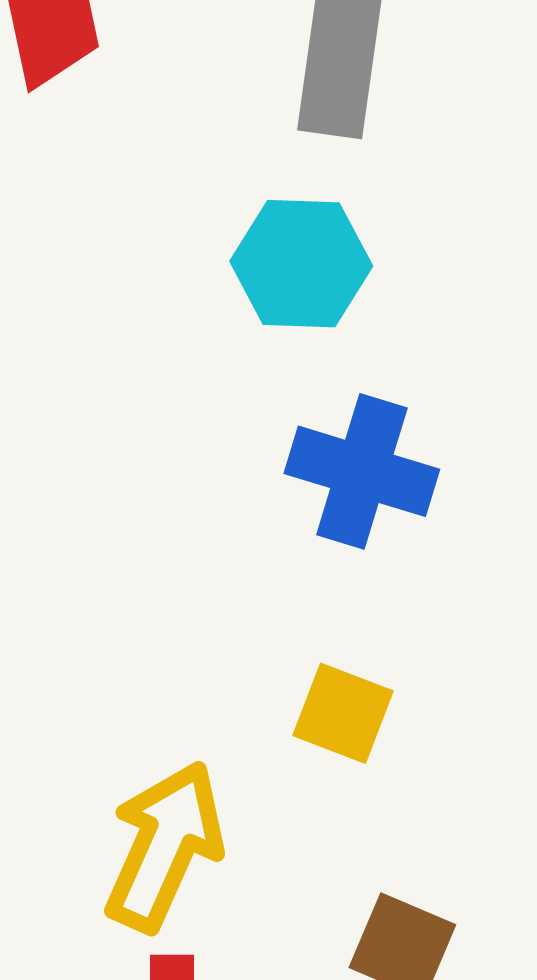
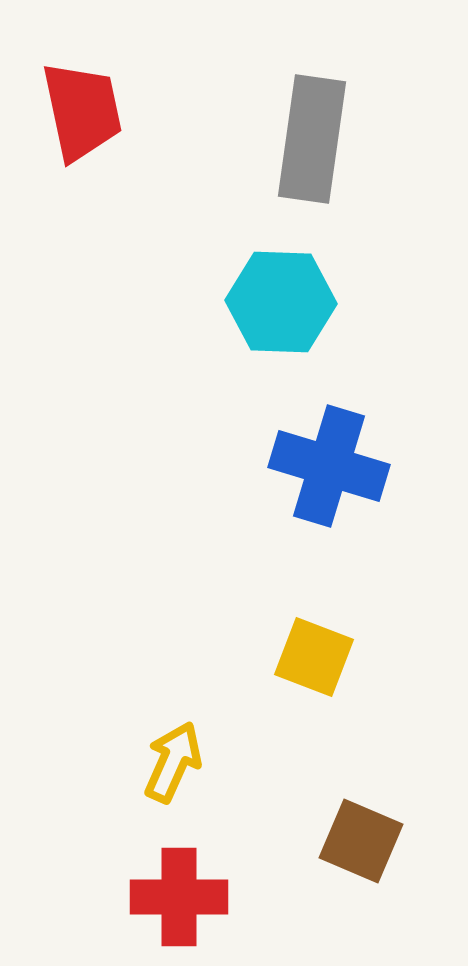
yellow arrow: (164, 846) -> (173, 762), size x0.6

